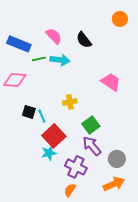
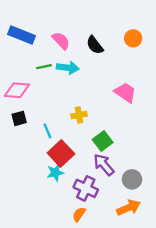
orange circle: (120, 19) -> (133, 38), moved
blue rectangle: (19, 44) -> (21, 35), moved
black square: (29, 112) -> (19, 118), moved, turned -32

